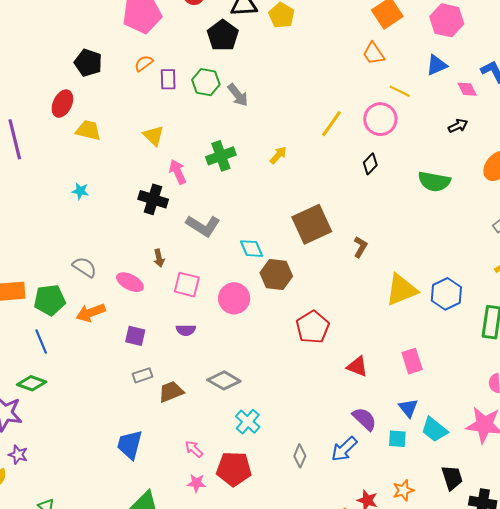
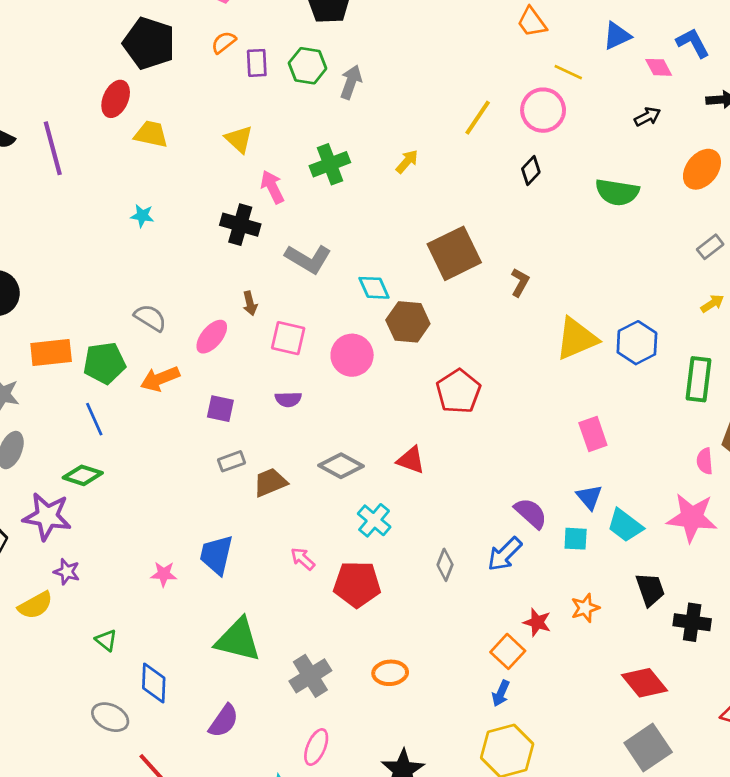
black pentagon: (88, 63) -> (149, 43), size x1.4
gray arrow: (238, 95) -> (351, 82), turned -120
pink ellipse: (130, 282) -> (212, 337), turned -76
red triangle: (357, 366) -> (411, 460), moved
pink star: (196, 483) -> (164, 574), moved

